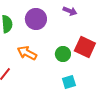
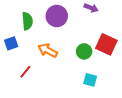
cyan square: (69, 82) -> (90, 80), turned 32

